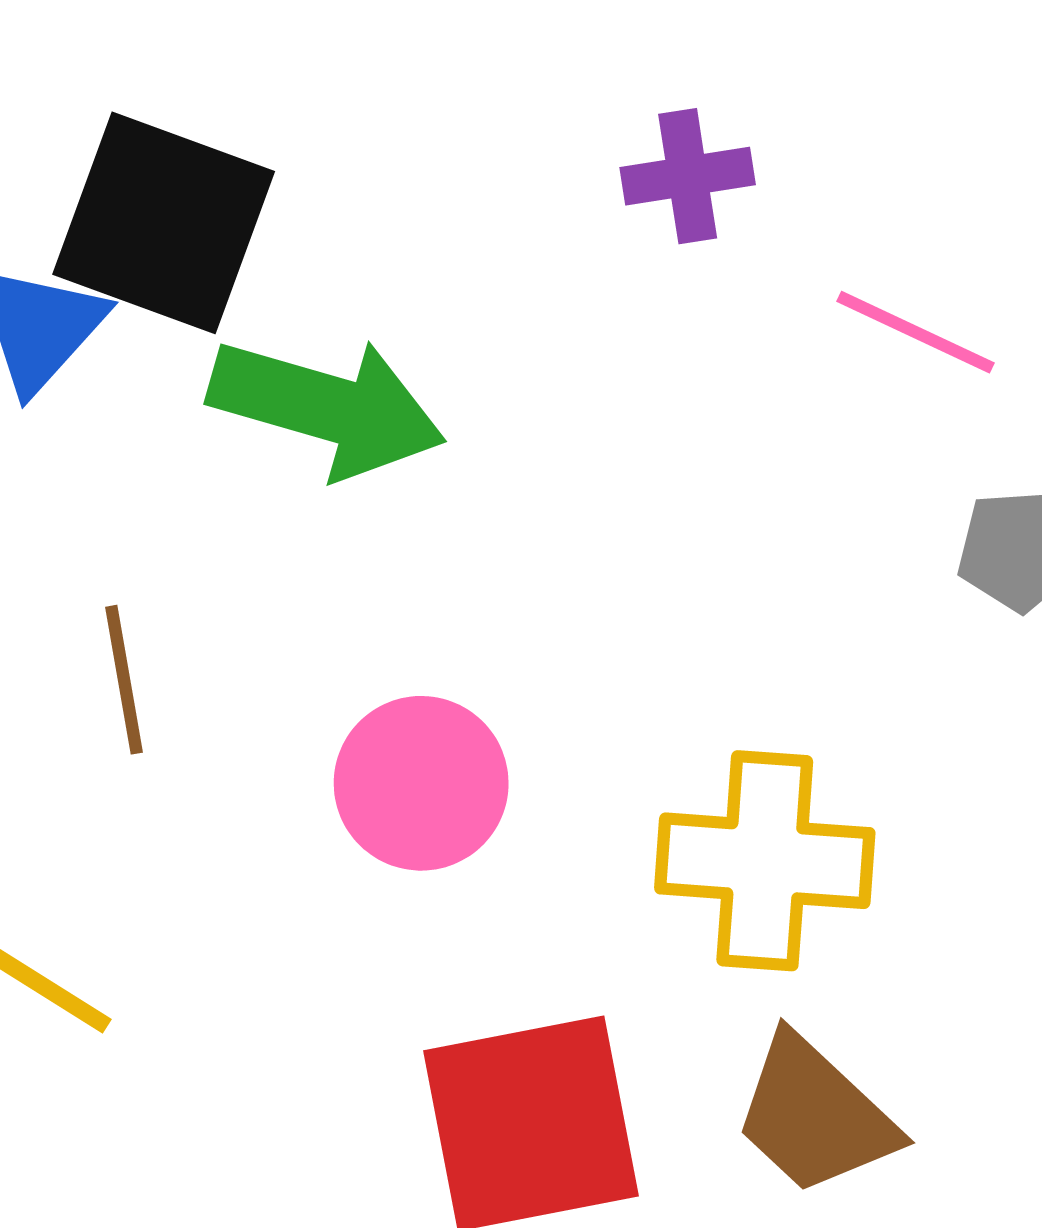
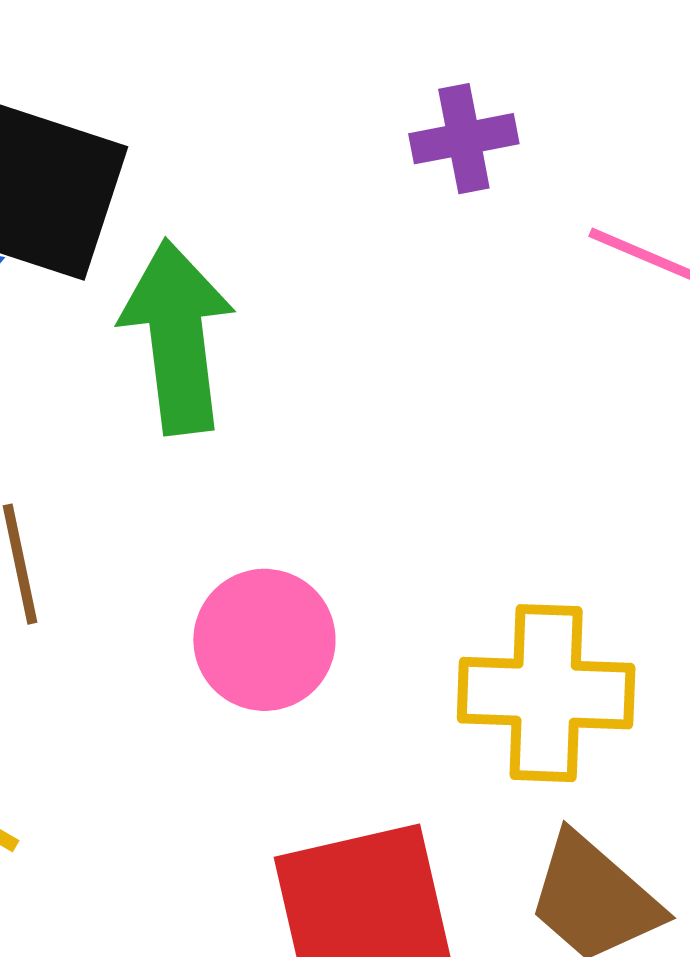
green arrow: (327, 407) -> (177, 337), turned -111

